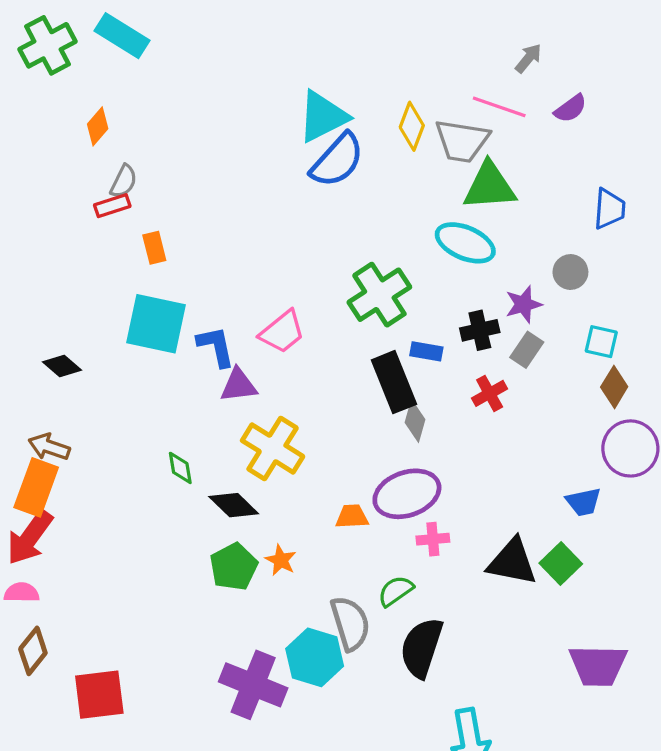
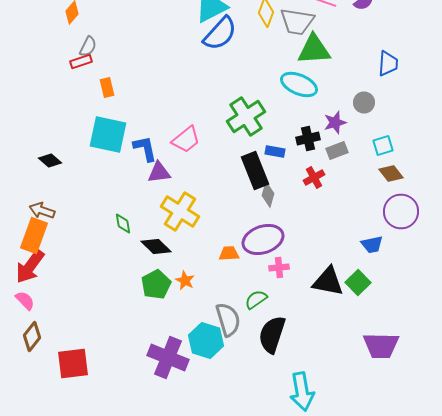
cyan square: (601, 342) -> (383, 146), turned -30
gray rectangle: (527, 350) -> (337, 150), turned 35
brown diamond: (614, 387) -> (391, 174), turned -70
pink semicircle: (22, 593) -> (25, 300), turned 45

